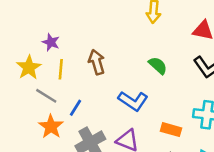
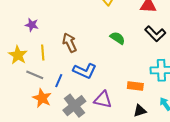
purple star: (51, 42) -> (32, 25), moved
blue L-shape: (133, 101) -> (85, 71), moved

